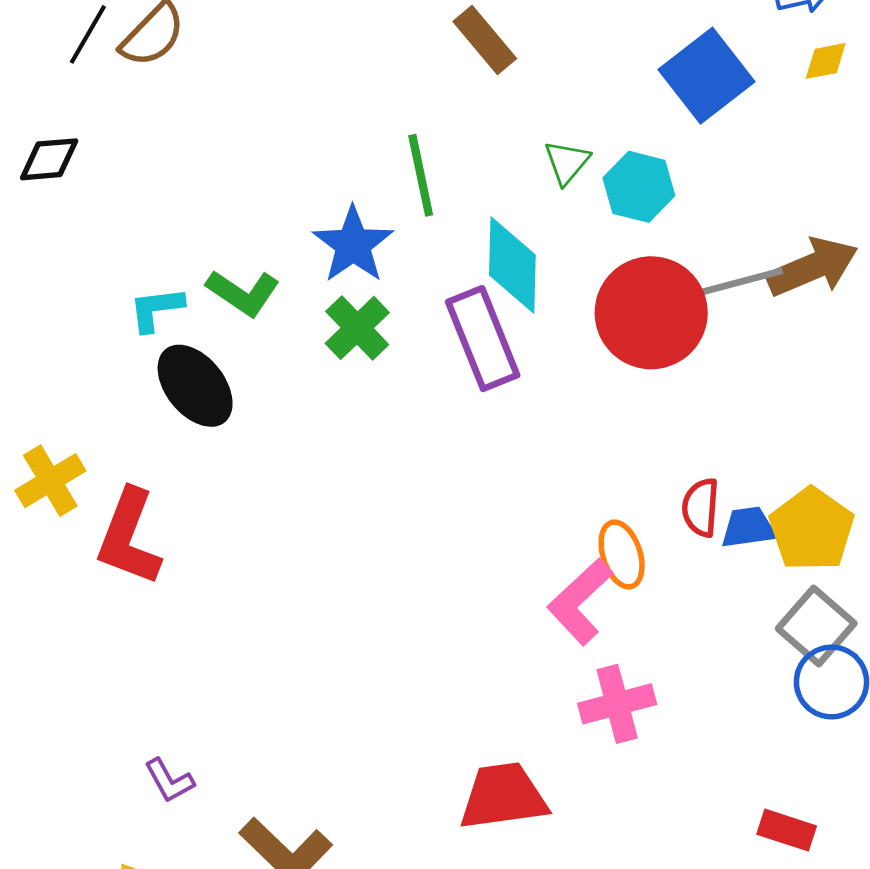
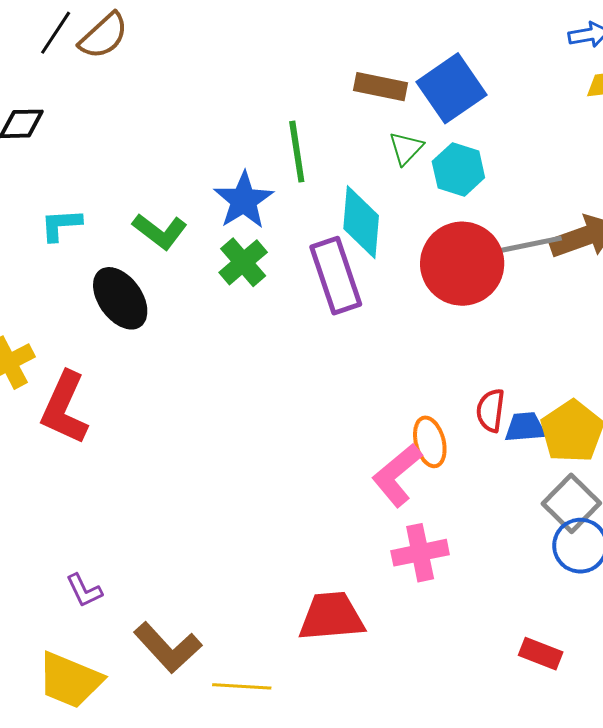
brown rectangle: (485, 40) -> (380, 87), moved, turned -42
blue square: (707, 76) -> (451, 88), moved
cyan L-shape: (156, 309) -> (61, 225), moved

